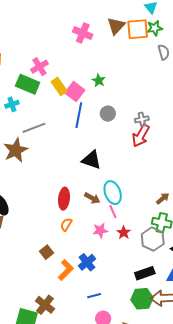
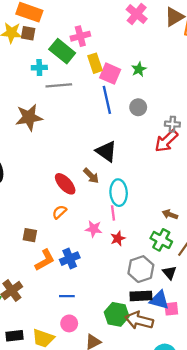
pink square: (75, 91) -> (110, 74), turned -30
blue line: (79, 115) -> (107, 100), turned -40
gray line: (34, 128) -> (59, 85), moved
brown arrow: (92, 198) -> (91, 176), moved
brown arrow: (163, 198) -> (170, 214), turned -136
red ellipse: (64, 199) -> (65, 184), turned -65
gray hexagon: (153, 239) -> (141, 269), moved
brown square: (46, 252) -> (30, 235), turned 32
black rectangle: (145, 273) -> (141, 296), moved

